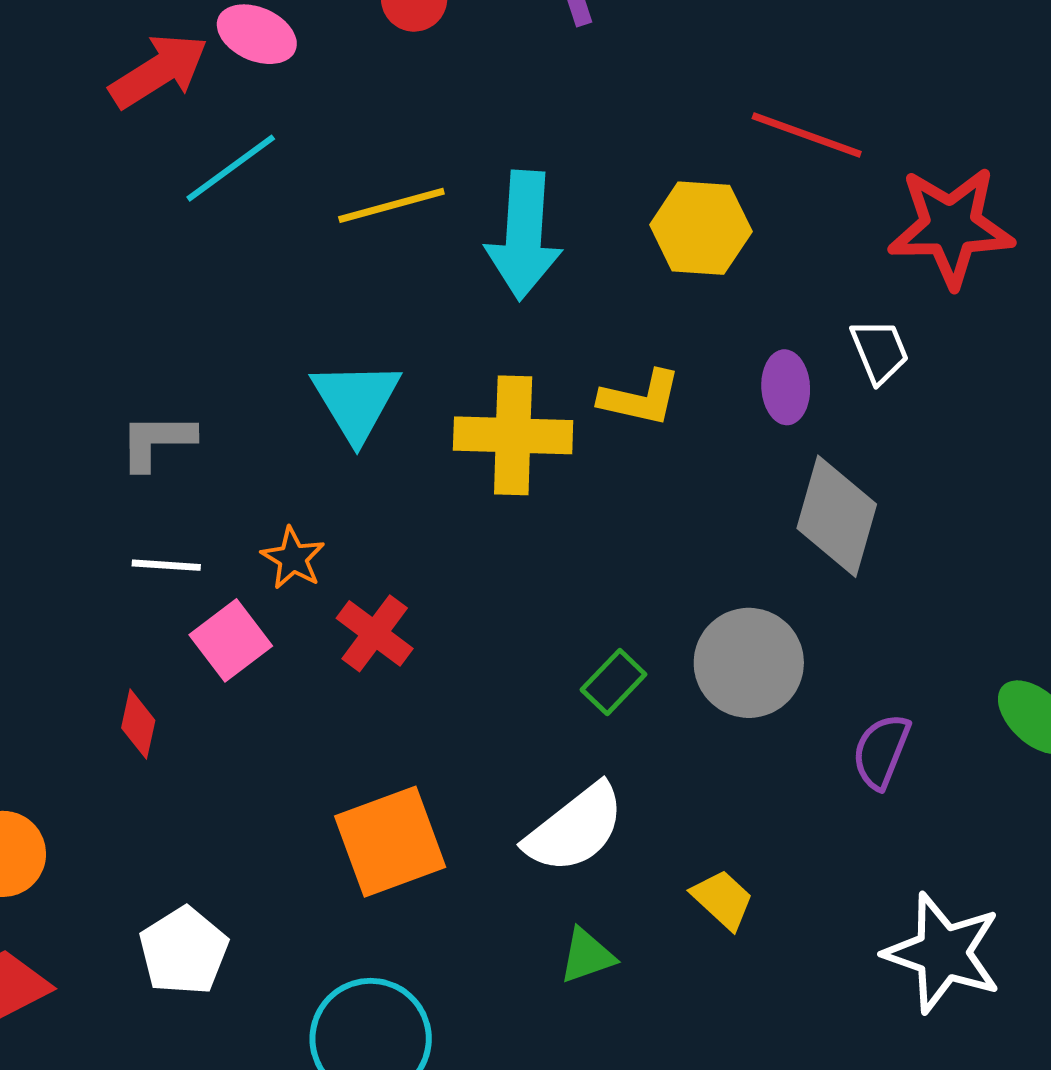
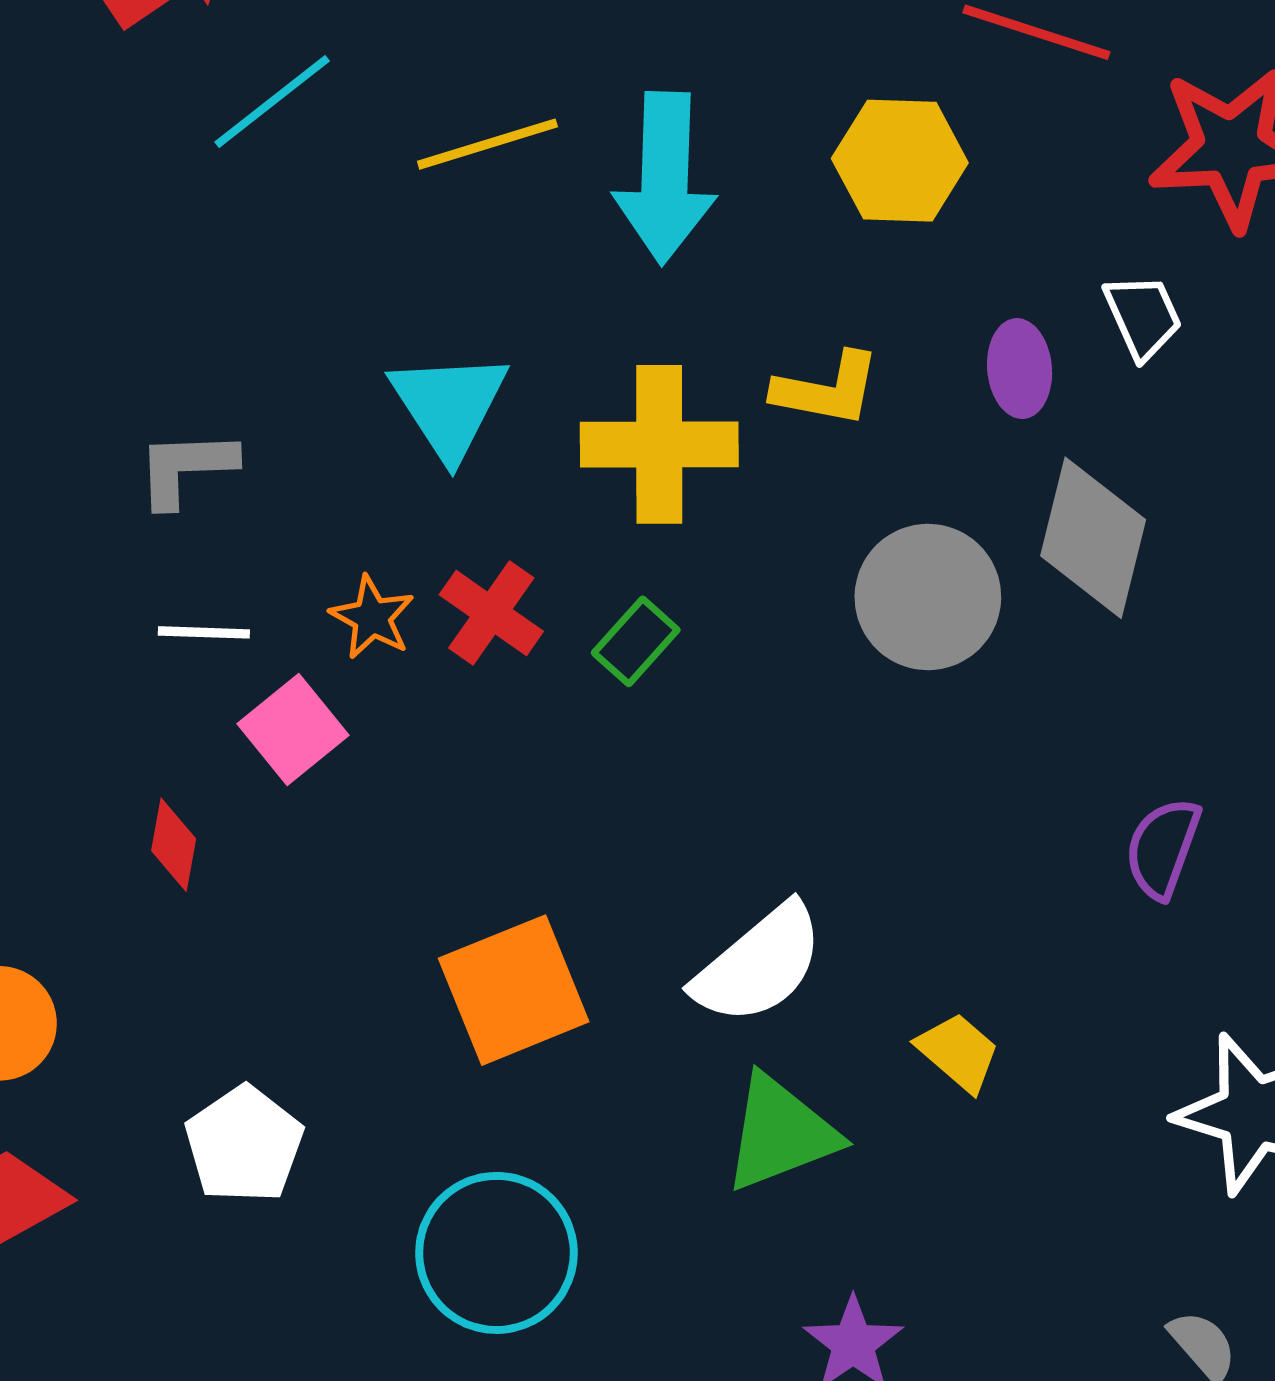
red cross: (375, 633) -> (491, 613), moved
gray circle: (749, 663) -> (928, 597), moved
green rectangle: (614, 682) -> (636, 641), moved
green triangle: (587, 956) -> (780, 1133), size x1.6

